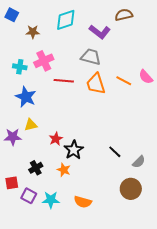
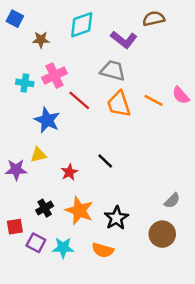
red line: (64, 81) -> (79, 100), turned 36
blue star: (26, 97) -> (47, 120), moved
black star: (74, 150) -> (116, 218), moved
black line: (115, 152) -> (105, 161), moved
orange star: (64, 170) -> (79, 211), size x1.6

